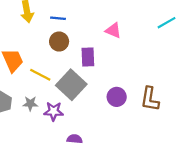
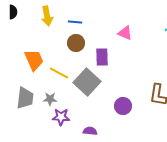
purple circle: (117, 97) -> (123, 106), moved
purple star: (54, 111) -> (61, 117), moved

